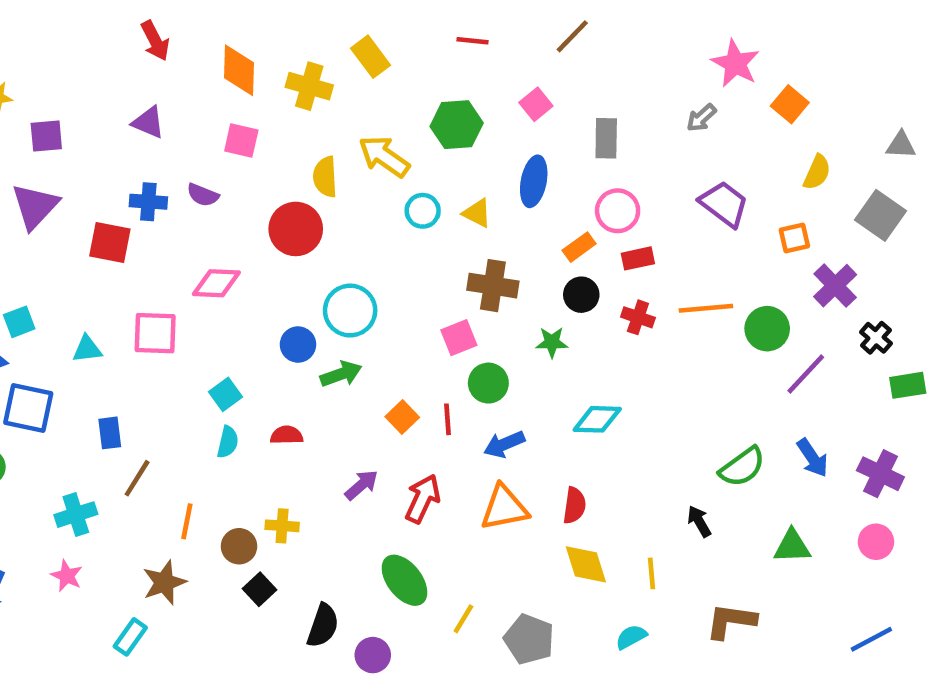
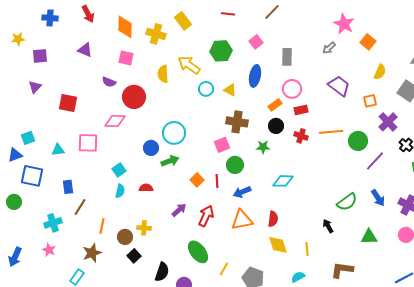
blue cross: (148, 202) -> (50, 18), moved
purple triangle: (35, 206) -> (35, 87), size x0.6
red circle: (296, 229) -> (134, 97), moved

